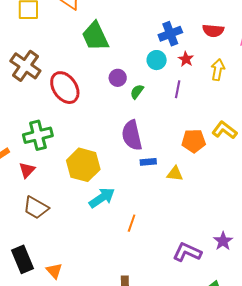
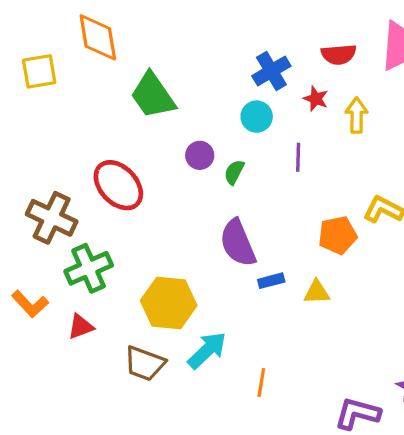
red star: (186, 59) -> (316, 99), moved
brown cross: (25, 66) -> (52, 218), moved
red triangle: (27, 170) -> (81, 327), turned 36
brown trapezoid: (36, 208) -> (145, 363), moved

